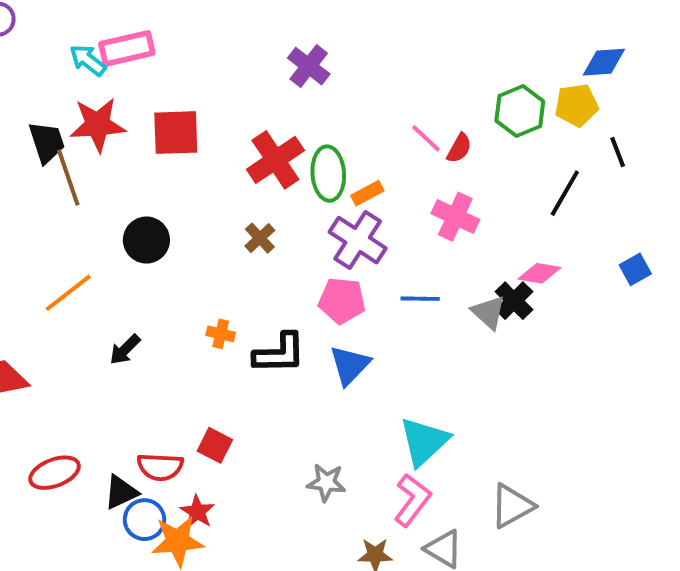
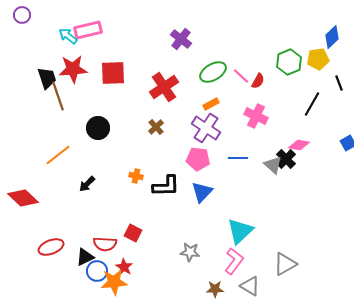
blue diamond: (604, 62) -> (332, 37), turned -40
green ellipse: (328, 174) -> (213, 72), moved, turned 64

